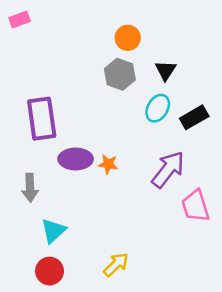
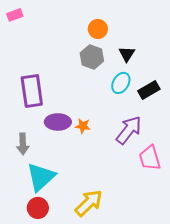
cyan triangle: (53, 231) -> (41, 177), size x1.5
yellow arrow: (116, 265) -> (89, 203), size x1.4

